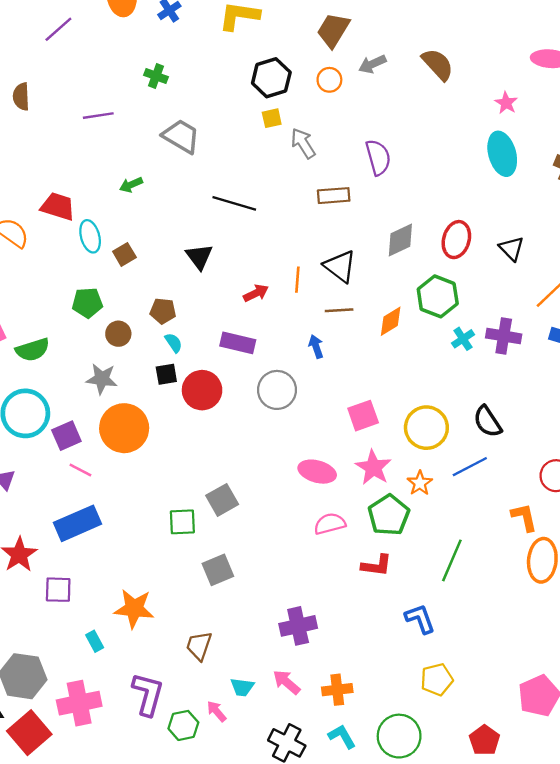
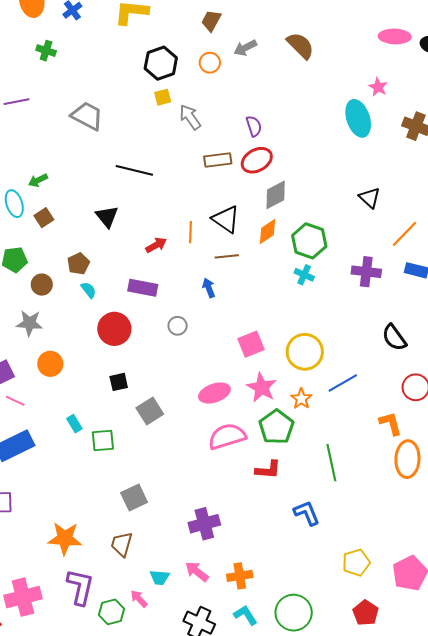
brown trapezoid: (333, 30) -> (211, 21), size x0.7
green cross: (156, 76) -> (46, 51), moved
pink star: (506, 103) -> (378, 87), moved
purple semicircle: (378, 157) -> (254, 126), size x0.7
green arrow: (131, 185) -> (38, 180), moved
red ellipse: (456, 240) -> (257, 160), moved, turned 48
brown pentagon: (163, 311) -> (78, 264), turned -30
orange diamond: (391, 321) -> (268, 232), moved
cyan cross: (463, 339) -> (304, 275), moved, turned -30
black square: (166, 374) -> (119, 382), moved
gray circle: (277, 390) -> (178, 326), size x0.6
black semicircle: (488, 422) -> (394, 338), moved
orange circle: (124, 428) -> (50, 364), size x0.6
pink ellipse: (317, 472) -> (214, 393), turned -32
gray square: (222, 500) -> (150, 411), moved
pink semicircle: (330, 524) -> (227, 436), size x1.4
green line: (452, 560) -> (331, 463), turned -33
gray square: (218, 570) -> (134, 498), moved
orange star: (134, 609) -> (65, 538), moved
cyan rectangle: (95, 641) -> (74, 424), moved
yellow pentagon: (437, 679) -> (356, 563), moved

